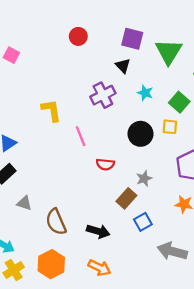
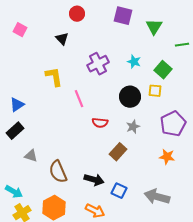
green triangle: (169, 52) -> (154, 27), size x0.7
black triangle: (123, 66) -> (62, 39), moved
gray star: (144, 178) -> (133, 127), moved
blue square: (143, 222) -> (119, 191), moved, turned -35

